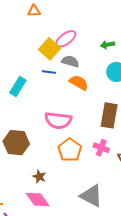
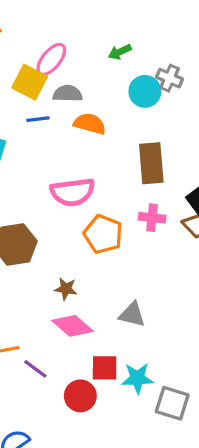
gray triangle: (91, 196) -> (132, 315), moved, size x0.7

